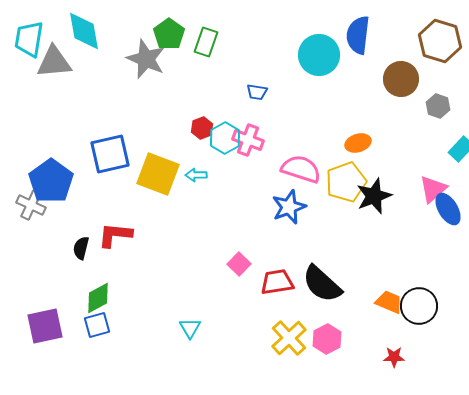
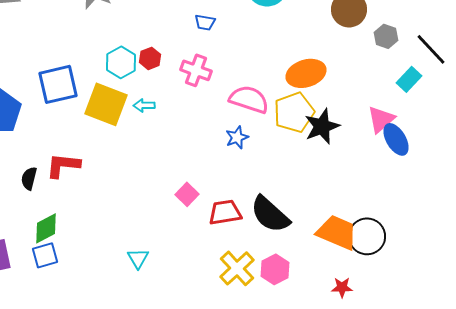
cyan hexagon: (225, 138) -> (121, 62), moved
orange ellipse: (358, 143) -> (306, 73), size x1.5
blue star: (289, 207) -> (237, 137), size x0.7
orange trapezoid: (389, 302) -> (337, 232), size x1.5

